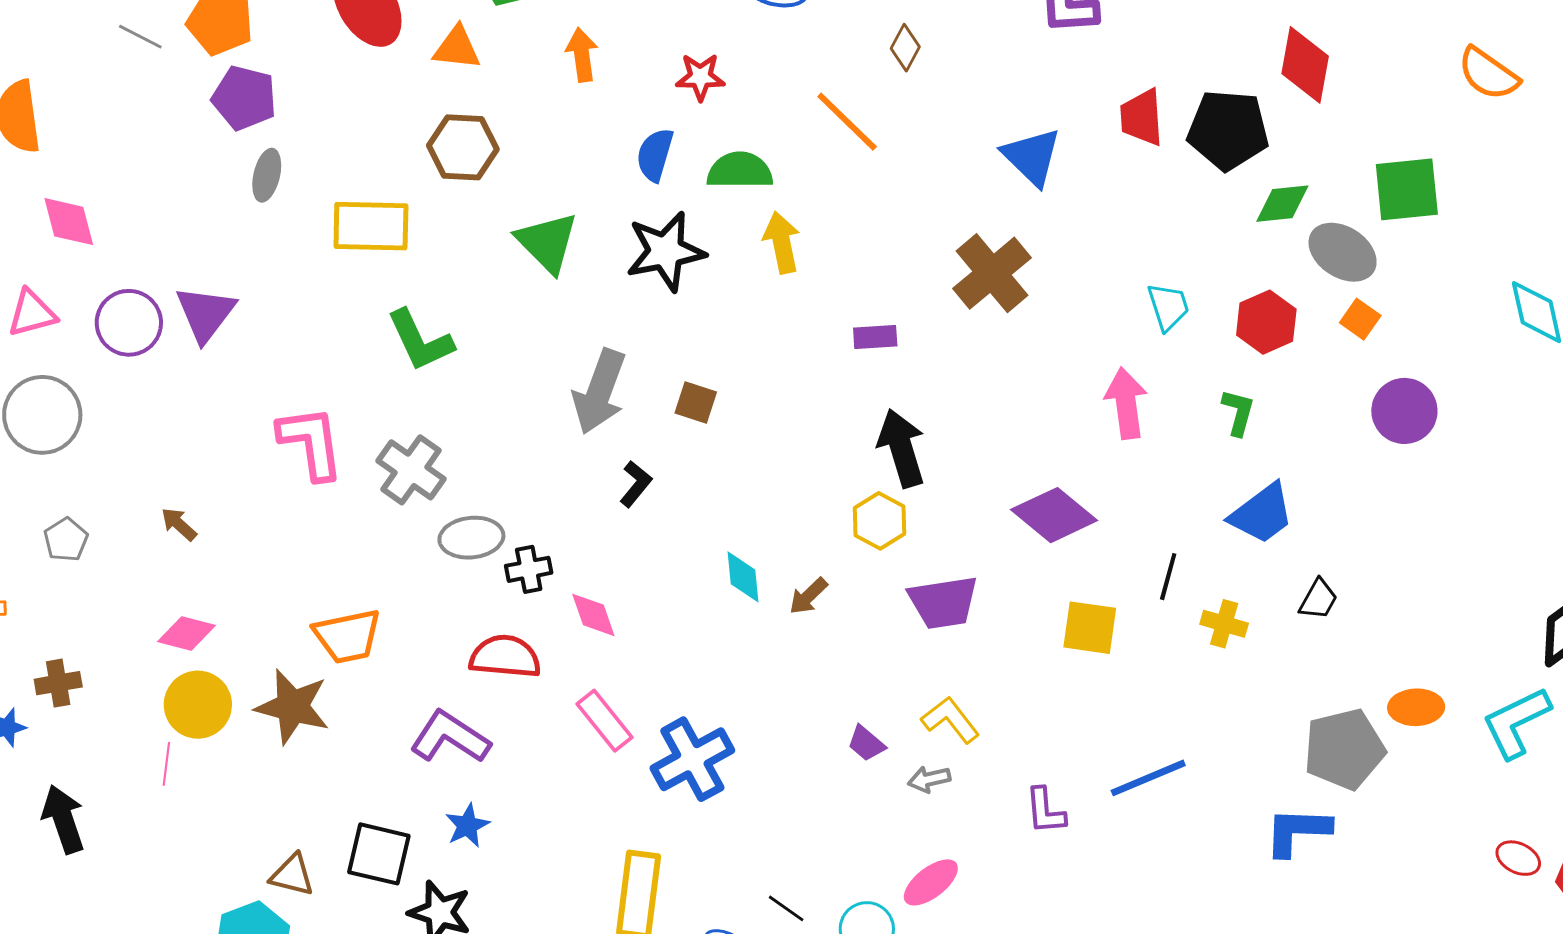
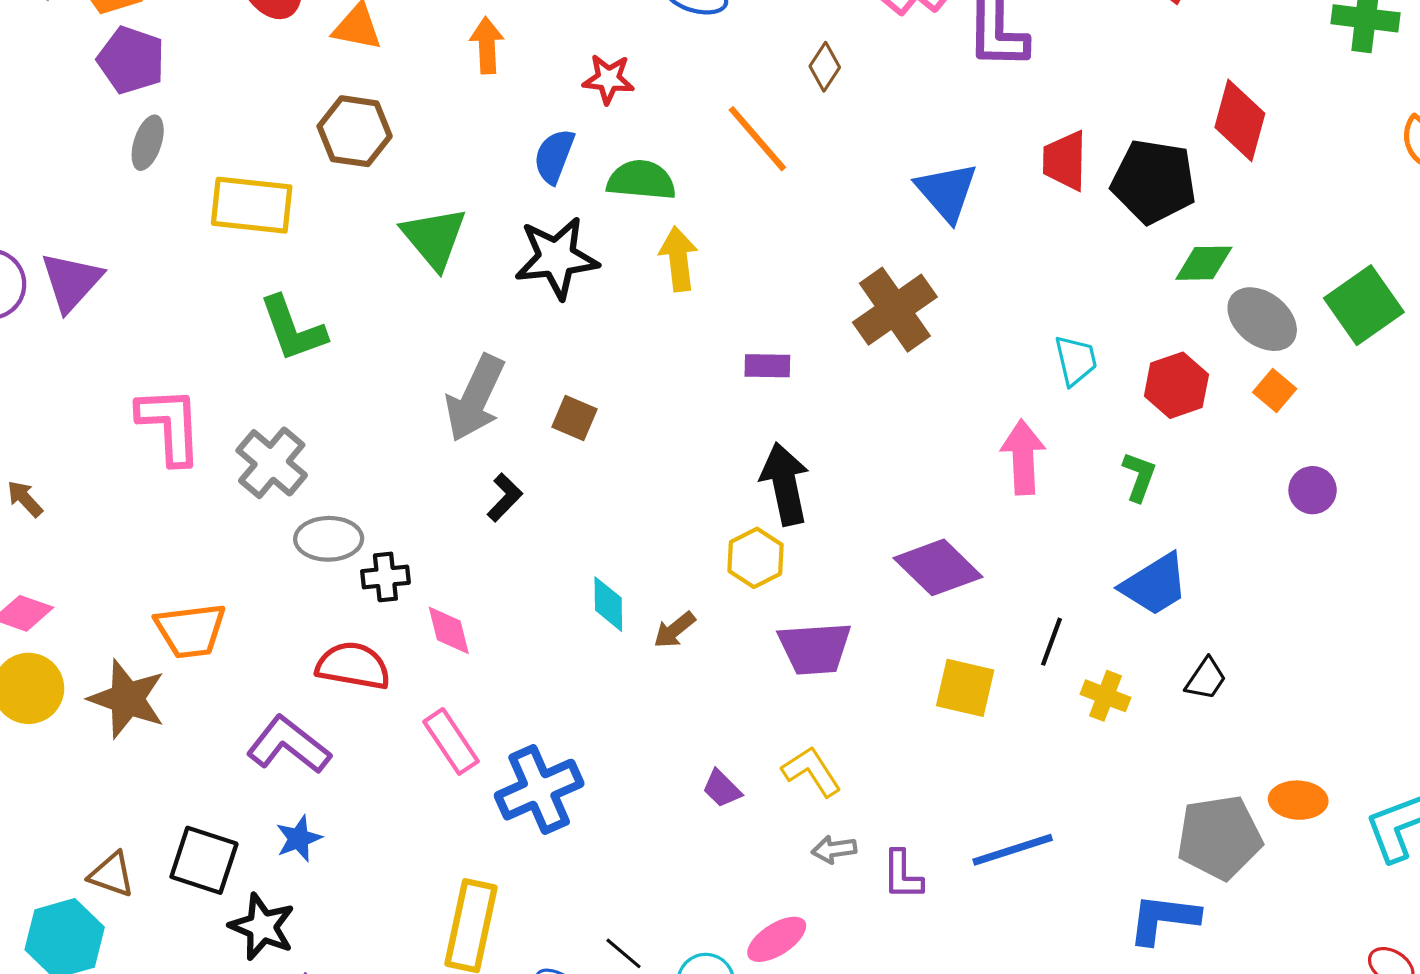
green square: (1407, 189) -> (1364, 305), moved, turned -34
purple circle: (1404, 411) -> (1313, 490), size x0.7
gray arrow: (929, 779) -> (834, 849), moved

